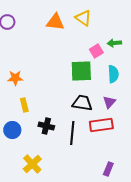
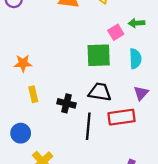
purple triangle: (109, 102) -> (141, 93), moved
black cross: (46, 126) -> (67, 103), moved
blue circle: (12, 130) -> (21, 133), moved

